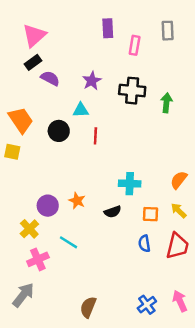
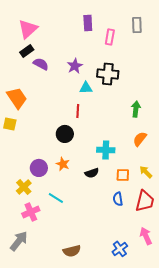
green arrow: (166, 103) -> (136, 109), moved
cyan triangle: (81, 110) -> (86, 88), moved
black circle: (59, 131) -> (65, 134), moved
orange semicircle: (179, 180) -> (140, 139), moved
pink arrow: (180, 301) -> (146, 236), moved
brown semicircle: (88, 307) -> (72, 251), turned -126

